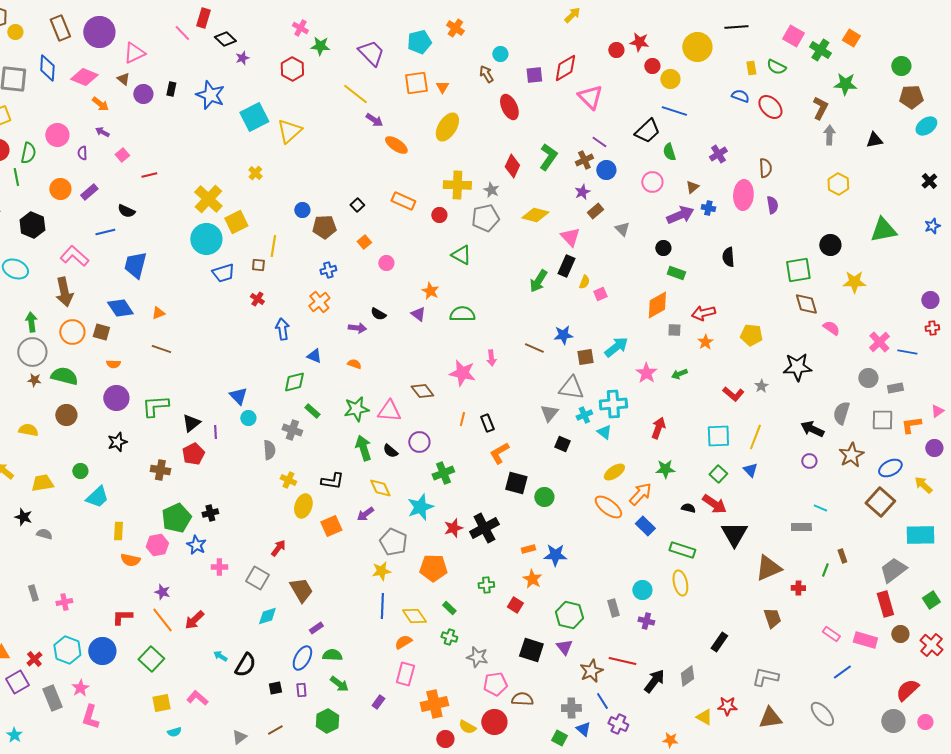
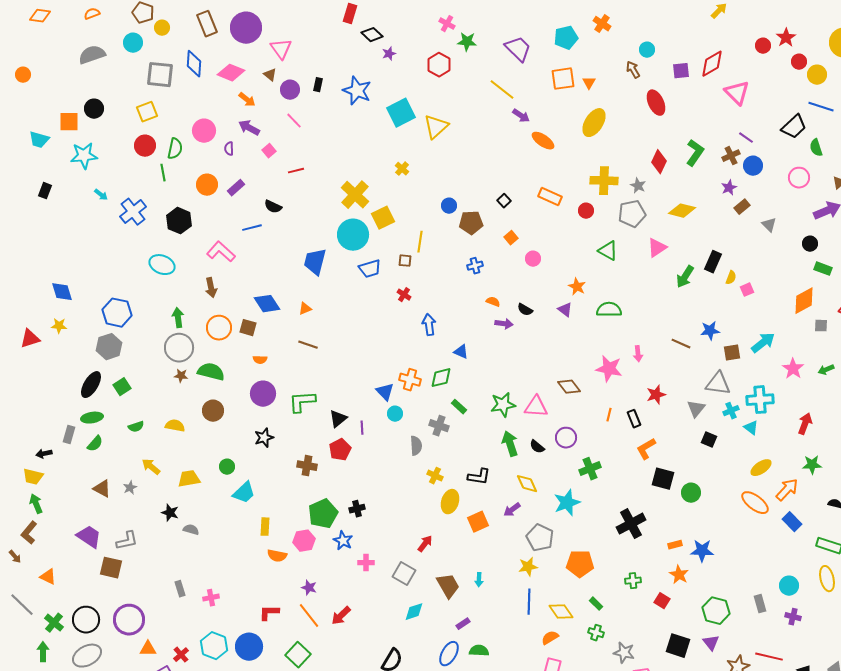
pink line: (182, 33) -> (294, 121), moved
red star: (639, 42) -> (786, 38), turned 30
pink triangle: (134, 53) -> (281, 49), turned -40
purple arrow: (102, 132) -> (249, 128), size x1.5
pink triangle: (570, 237) -> (657, 248), moved, turned 40
blue trapezoid: (135, 265) -> (315, 262), moved
brown arrow: (64, 292) -> (211, 288), size x0.7
orange cross: (319, 302) -> (410, 380), moved, turned -35
orange semicircle: (354, 364) -> (493, 302), moved
red star: (453, 528) -> (656, 395), moved
cyan arrow: (220, 656) -> (479, 580), moved, turned -120

